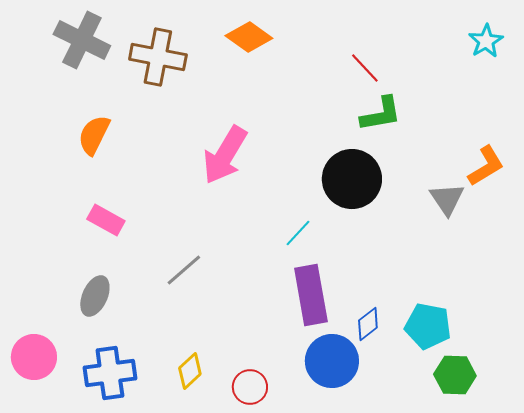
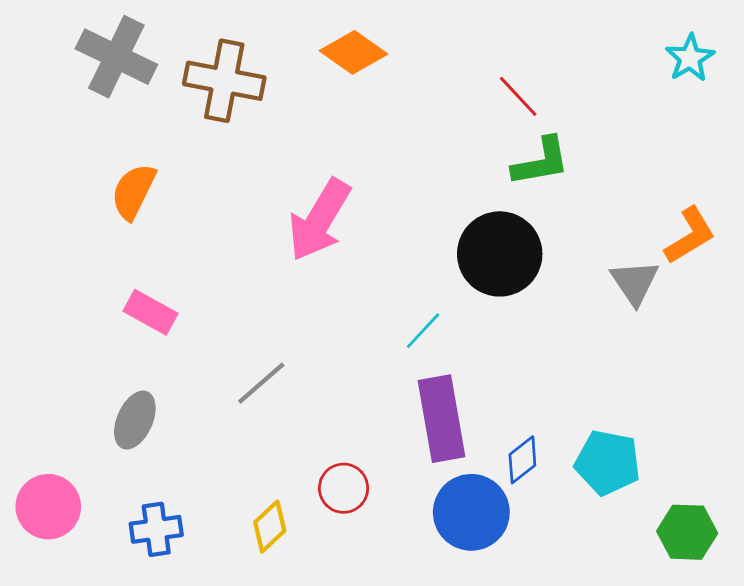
blue cross: (110, 373) -> (156, 529), size x0.7
green hexagon: (455, 375) -> (687, 532), moved
red circle: (250, 387) -> (344, 488), moved

